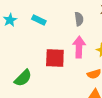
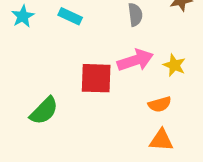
pink arrow: (79, 47) -> (135, 60), turned 70

